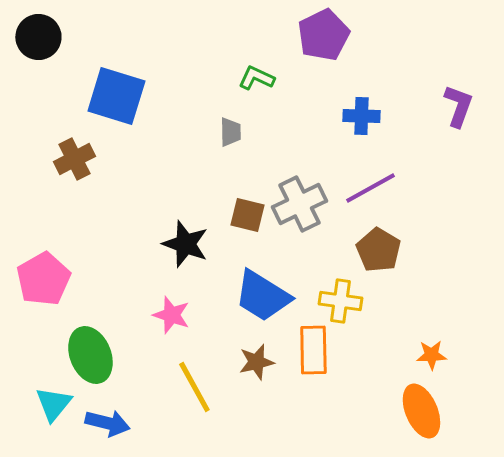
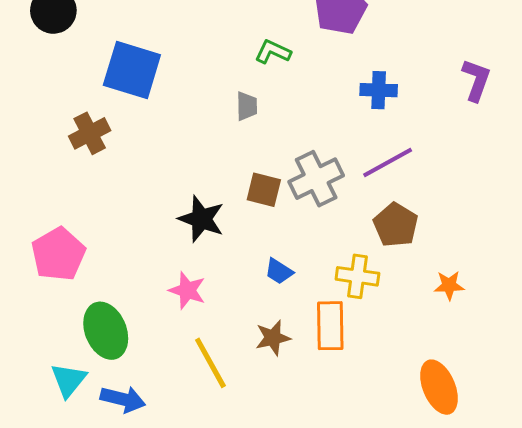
blue trapezoid: (262, 296) -> (279, 271), size x0.5
orange star: (431, 355) -> (449, 285), moved

